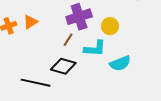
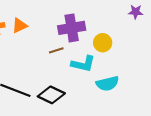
brown line: (68, 40) -> (56, 50), turned 32
black diamond: (63, 66) -> (51, 95), moved

